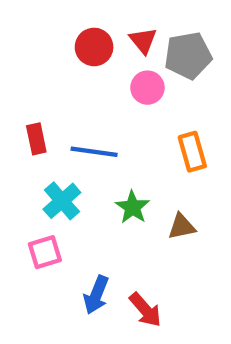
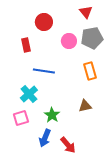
red triangle: (143, 41) -> (86, 12), moved
gray pentagon: (188, 56) -> (92, 38), moved
red rectangle: (36, 139) -> (26, 45), moved
green star: (132, 207) -> (52, 115), moved

